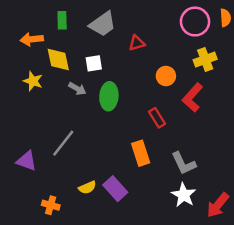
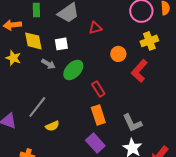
green ellipse: (109, 96) -> (73, 70), turned 40
red rectangle: (157, 118) -> (98, 89), moved
yellow semicircle: (87, 187) -> (52, 126), moved
purple rectangle: (115, 189) -> (95, 143), moved

